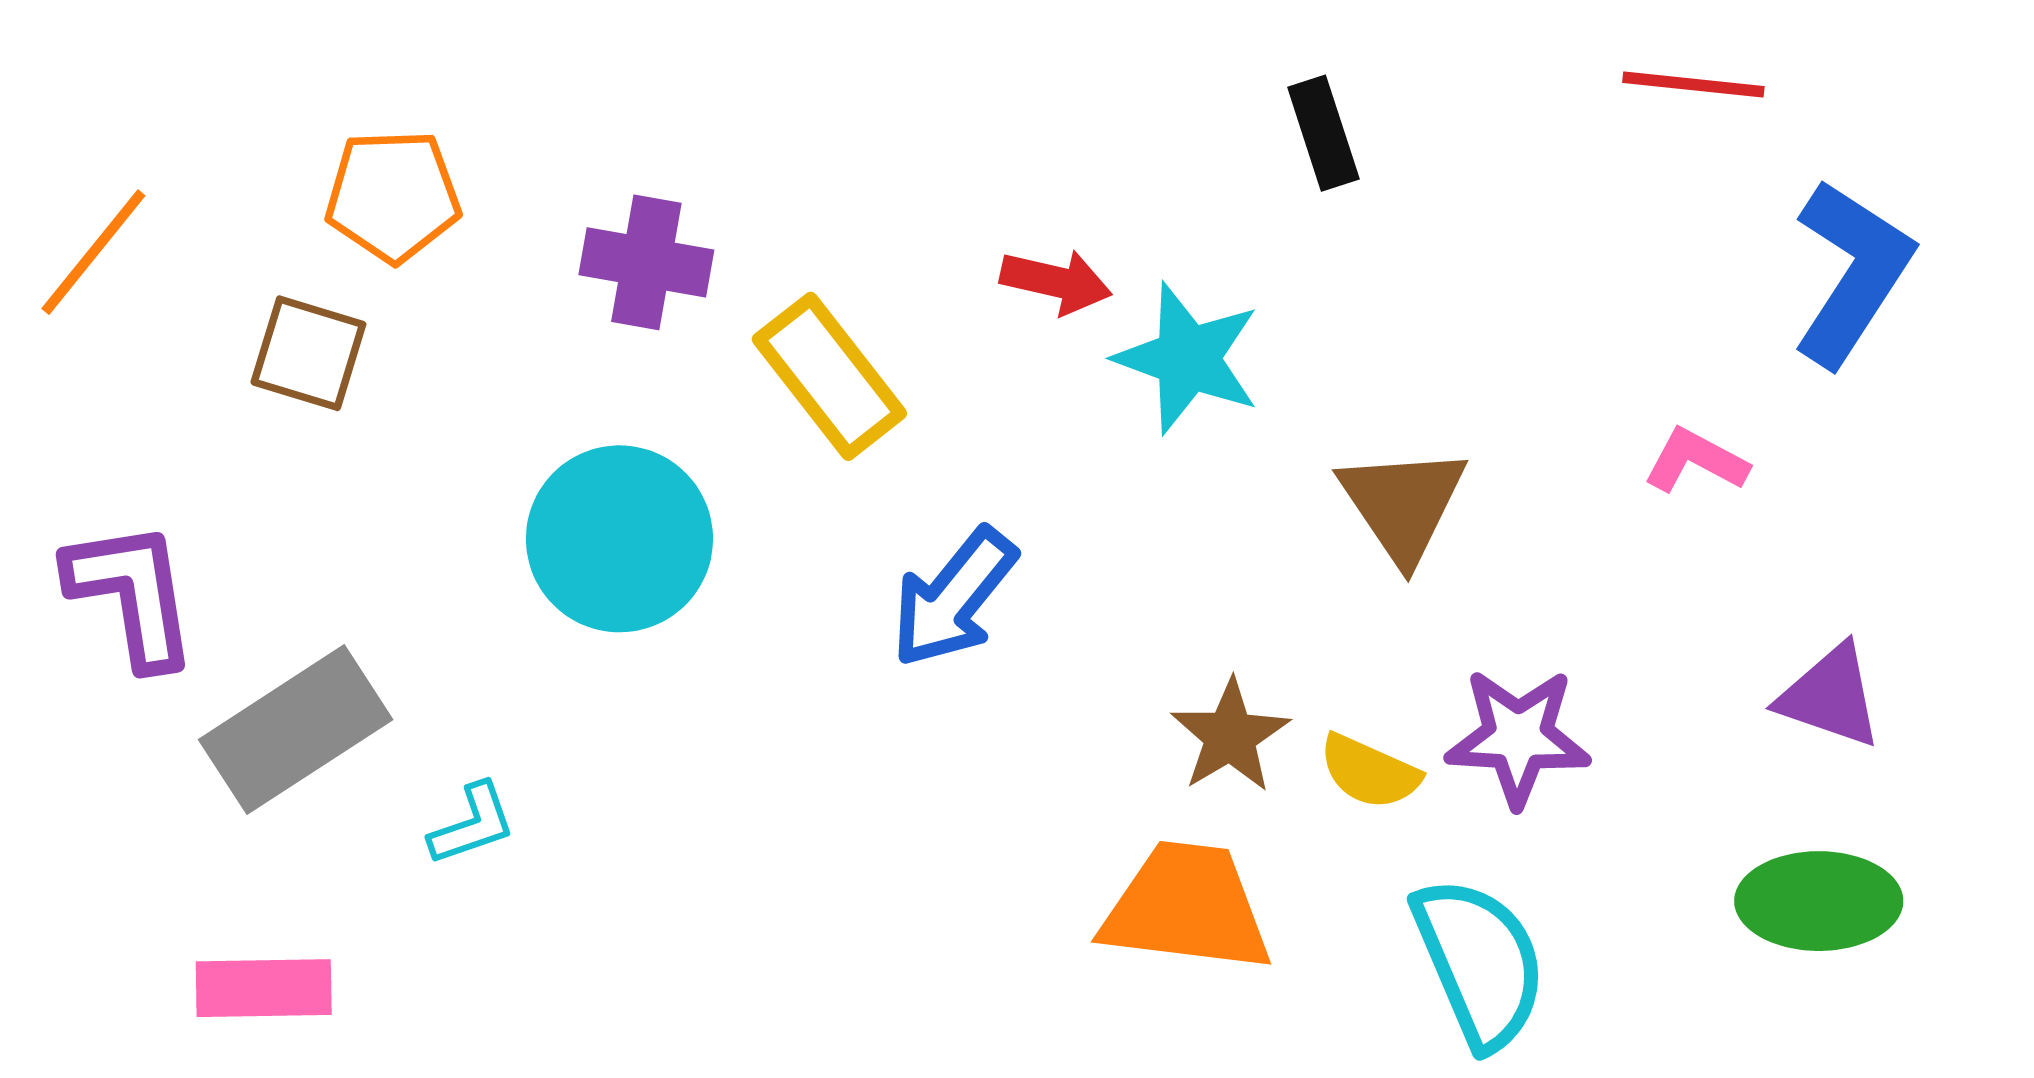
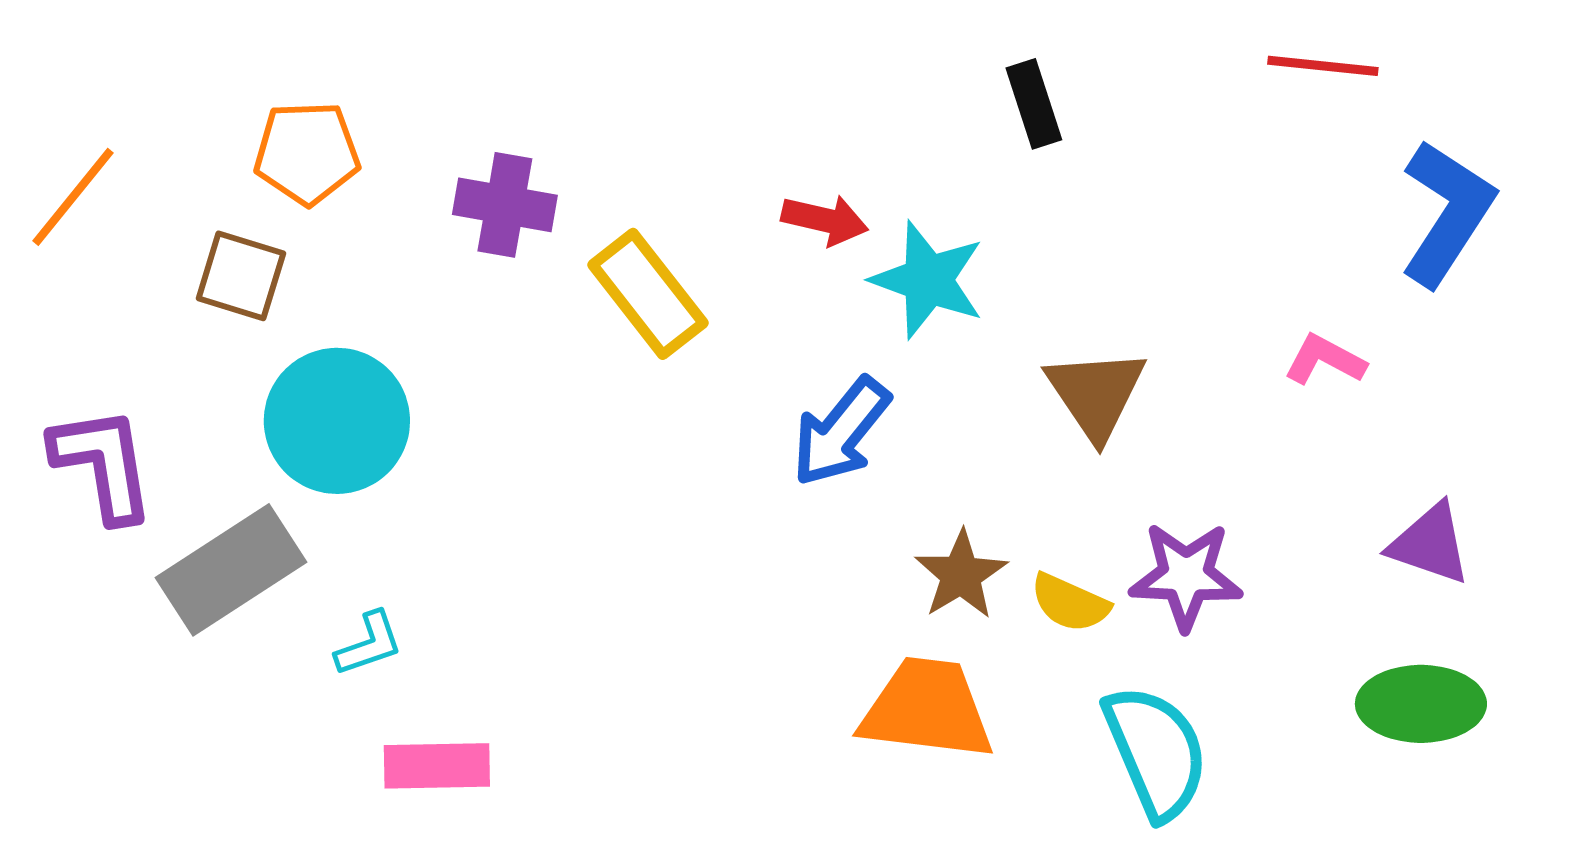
cyan circle: (619, 539) -> (337, 421), moved
blue arrow: (954, 598) -> (841, 432), moved
pink rectangle: (264, 988) -> (437, 766), moved

